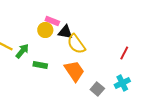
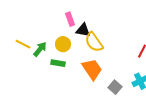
pink rectangle: (52, 21) -> (70, 19), turned 48
yellow circle: (45, 30) -> (63, 44), moved

